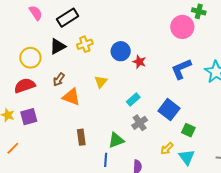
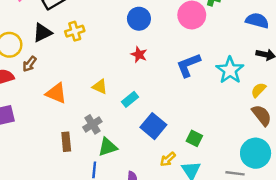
blue circle: (121, 51) -> (139, 19), moved
brown arrow: (59, 80) -> (30, 64), moved
yellow triangle: (101, 82) -> (100, 87), moved, turned -48
blue square: (169, 110) -> (153, 126), moved
gray cross: (140, 123) -> (92, 124), moved

